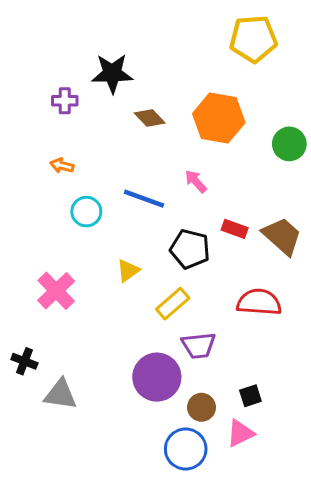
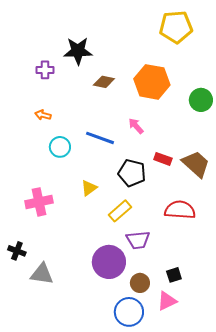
brown diamond: (150, 118) -> (104, 82), turned -35
pink cross: (56, 291) -> (39, 202), turned 32

